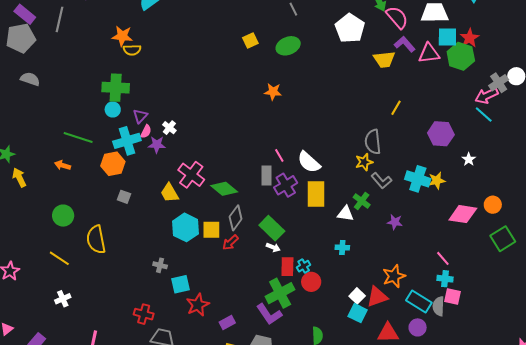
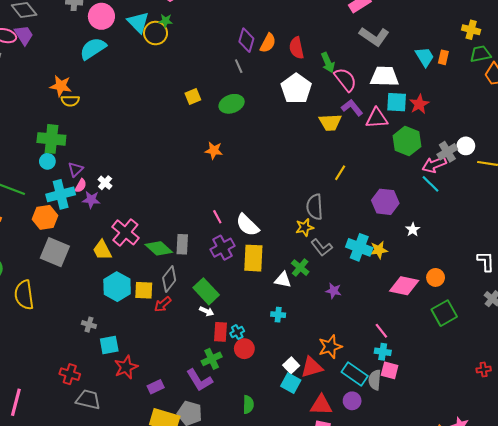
green hexagon: (461, 56) -> (407, 141), moved
gray rectangle: (266, 175) -> (182, 244), moved
gray square: (124, 197) -> (55, 252), size x2.0
green cross: (280, 293) -> (212, 359), size x0.7

